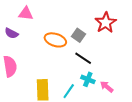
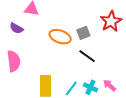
gray square: (78, 35) -> (83, 33), turned 32
cyan cross: (88, 79) -> (90, 87), moved

